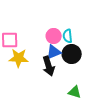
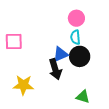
pink circle: (54, 36) -> (76, 18), moved
yellow star: (19, 58) -> (23, 85), moved

